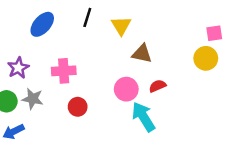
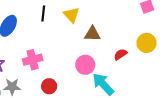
yellow circle: (206, 58) -> (146, 43), moved
red semicircle: (157, 86) -> (120, 54), moved

